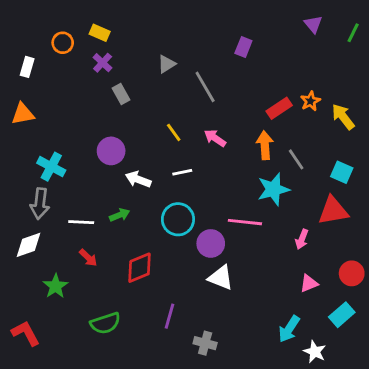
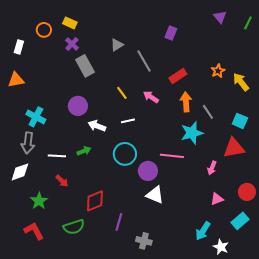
gray rectangle: (121, 94) -> (85, 66), size x1.5
red rectangle: (279, 108) -> (178, 76), moved
red diamond: (140, 268) -> (95, 201), moved
red L-shape: (26, 333) -> (34, 231), moved

